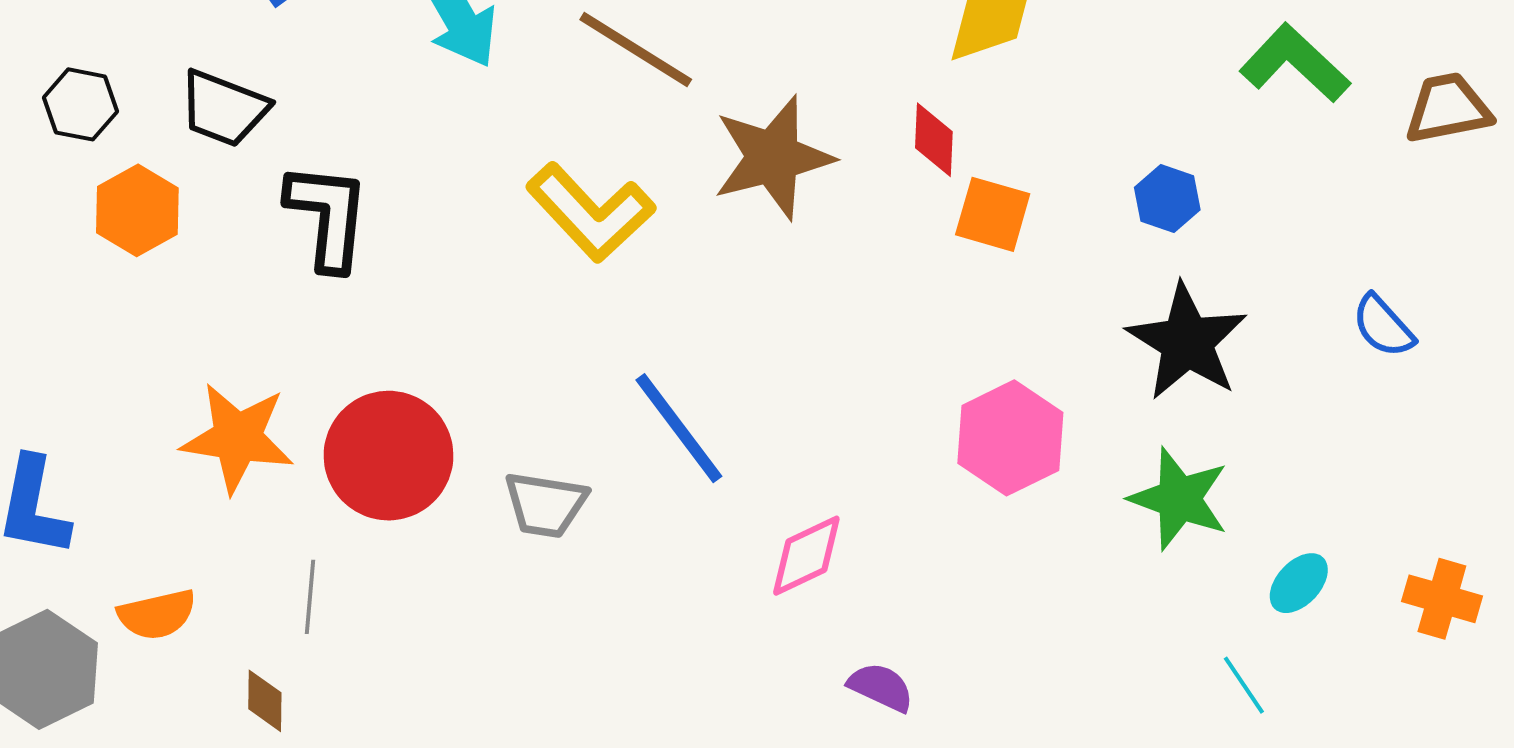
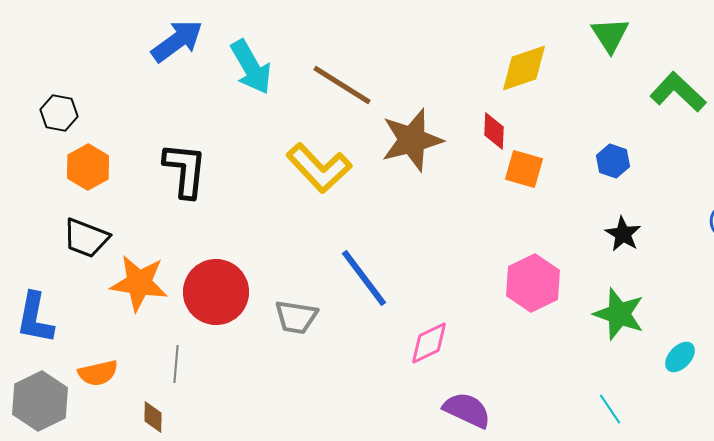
black trapezoid: (224, 108) -> (86, 238), moved
black star: (1187, 342) -> (623, 234), size x0.6
cyan line: (1244, 685) -> (610, 409), moved
purple semicircle: (881, 687) -> (467, 410), size x1.4

